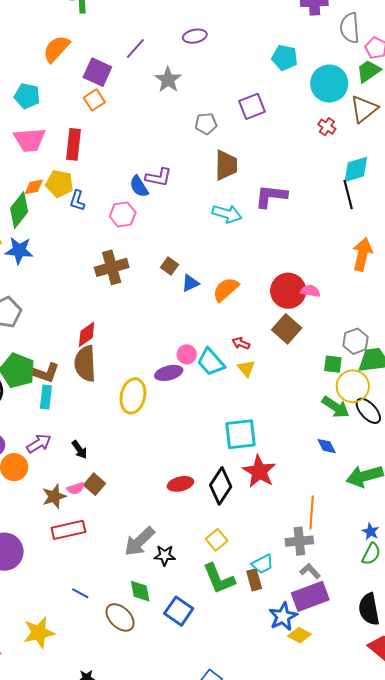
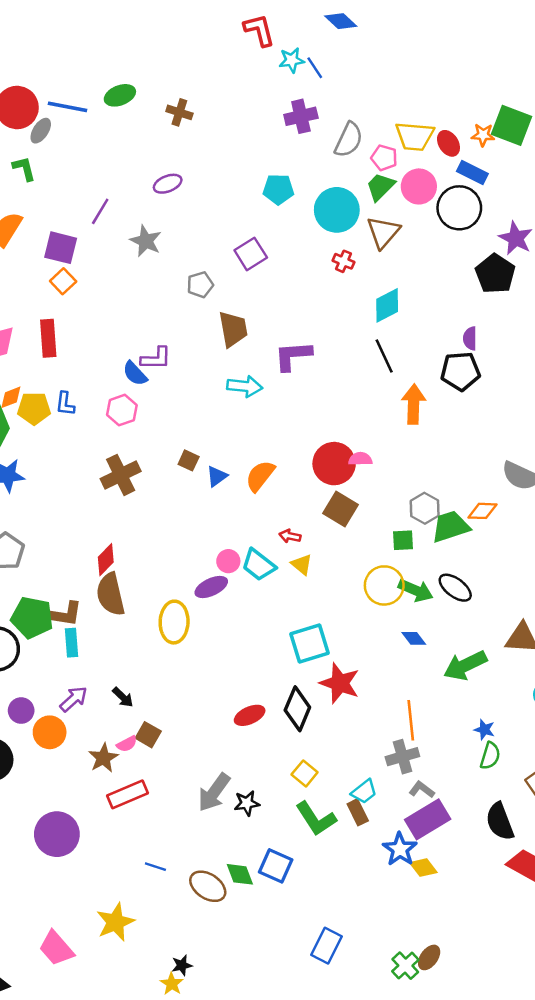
gray semicircle: (350, 28) -> (349, 140), turned -140
yellow pentagon: (59, 184) -> (34, 408), moved
black line: (348, 195) -> (384, 356), moved
yellow circle: (353, 386) -> (384, 585), moved
green diamond: (140, 591) -> (240, 874), moved
yellow diamond: (299, 635) -> (423, 868), turned 35

